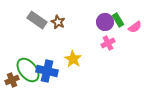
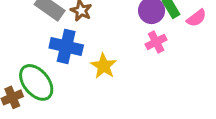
blue cross: (47, 71) -> (66, 46), moved

